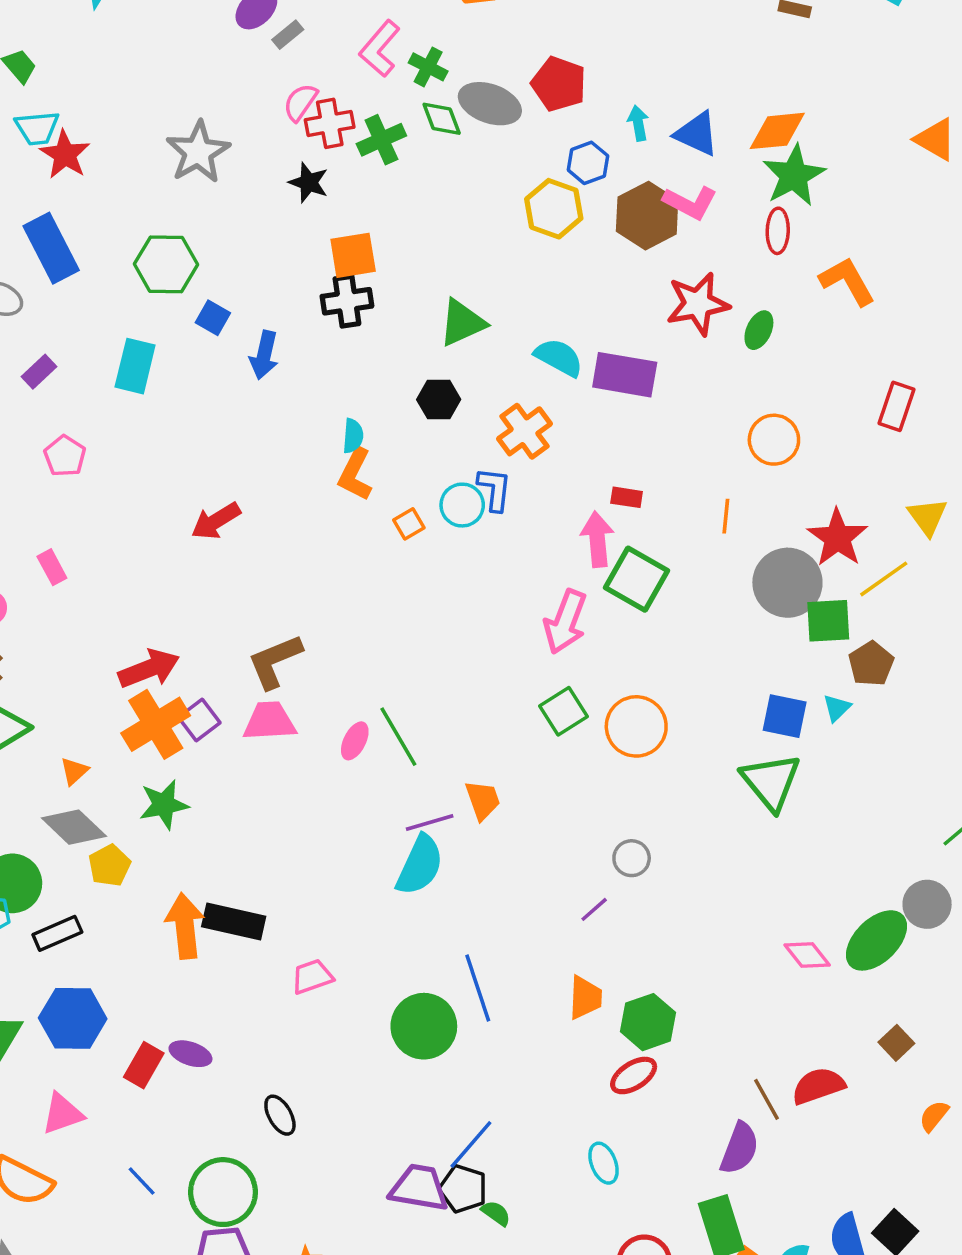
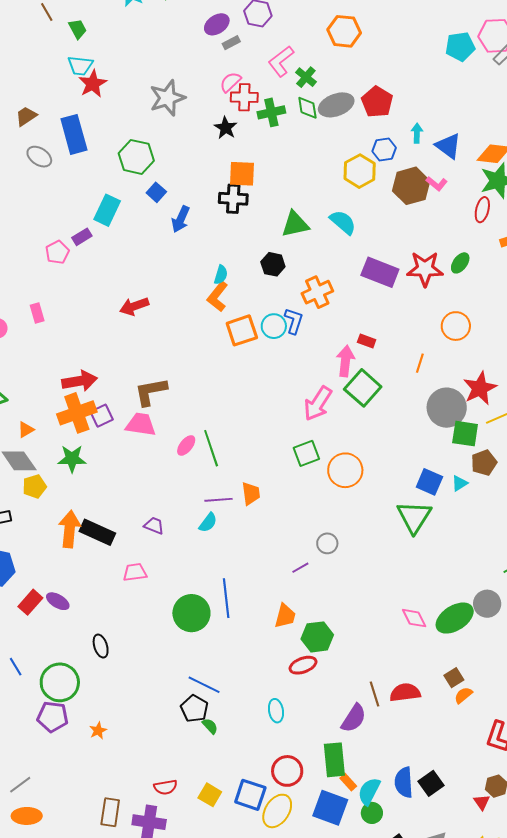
gray ellipse: (490, 104) -> (336, 105), turned -52
pink L-shape: (690, 203) -> (437, 184), size x0.7
red star: (698, 304) -> (425, 269), moved
cyan semicircle: (559, 357) -> (343, 222), moved
purple rectangle: (39, 372) -> (82, 237), moved
orange square: (409, 524) -> (242, 330), size x1.8
cyan semicircle: (420, 865) -> (208, 523), size x0.6
orange semicircle: (934, 1116) -> (463, 695), moved
blue line: (471, 1144) -> (204, 685), turned 64
purple trapezoid: (419, 1188) -> (154, 526), moved, size x0.6

